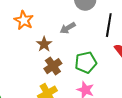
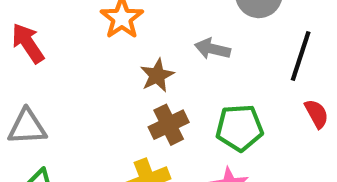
gray arrow: (68, 28) -> (212, 49), turned 35

